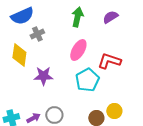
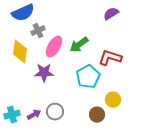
green arrow: (77, 17) -> (79, 45), moved, turned -138
pink ellipse: (78, 50) -> (54, 47), moved
yellow circle: (114, 111) -> (113, 100), moved

